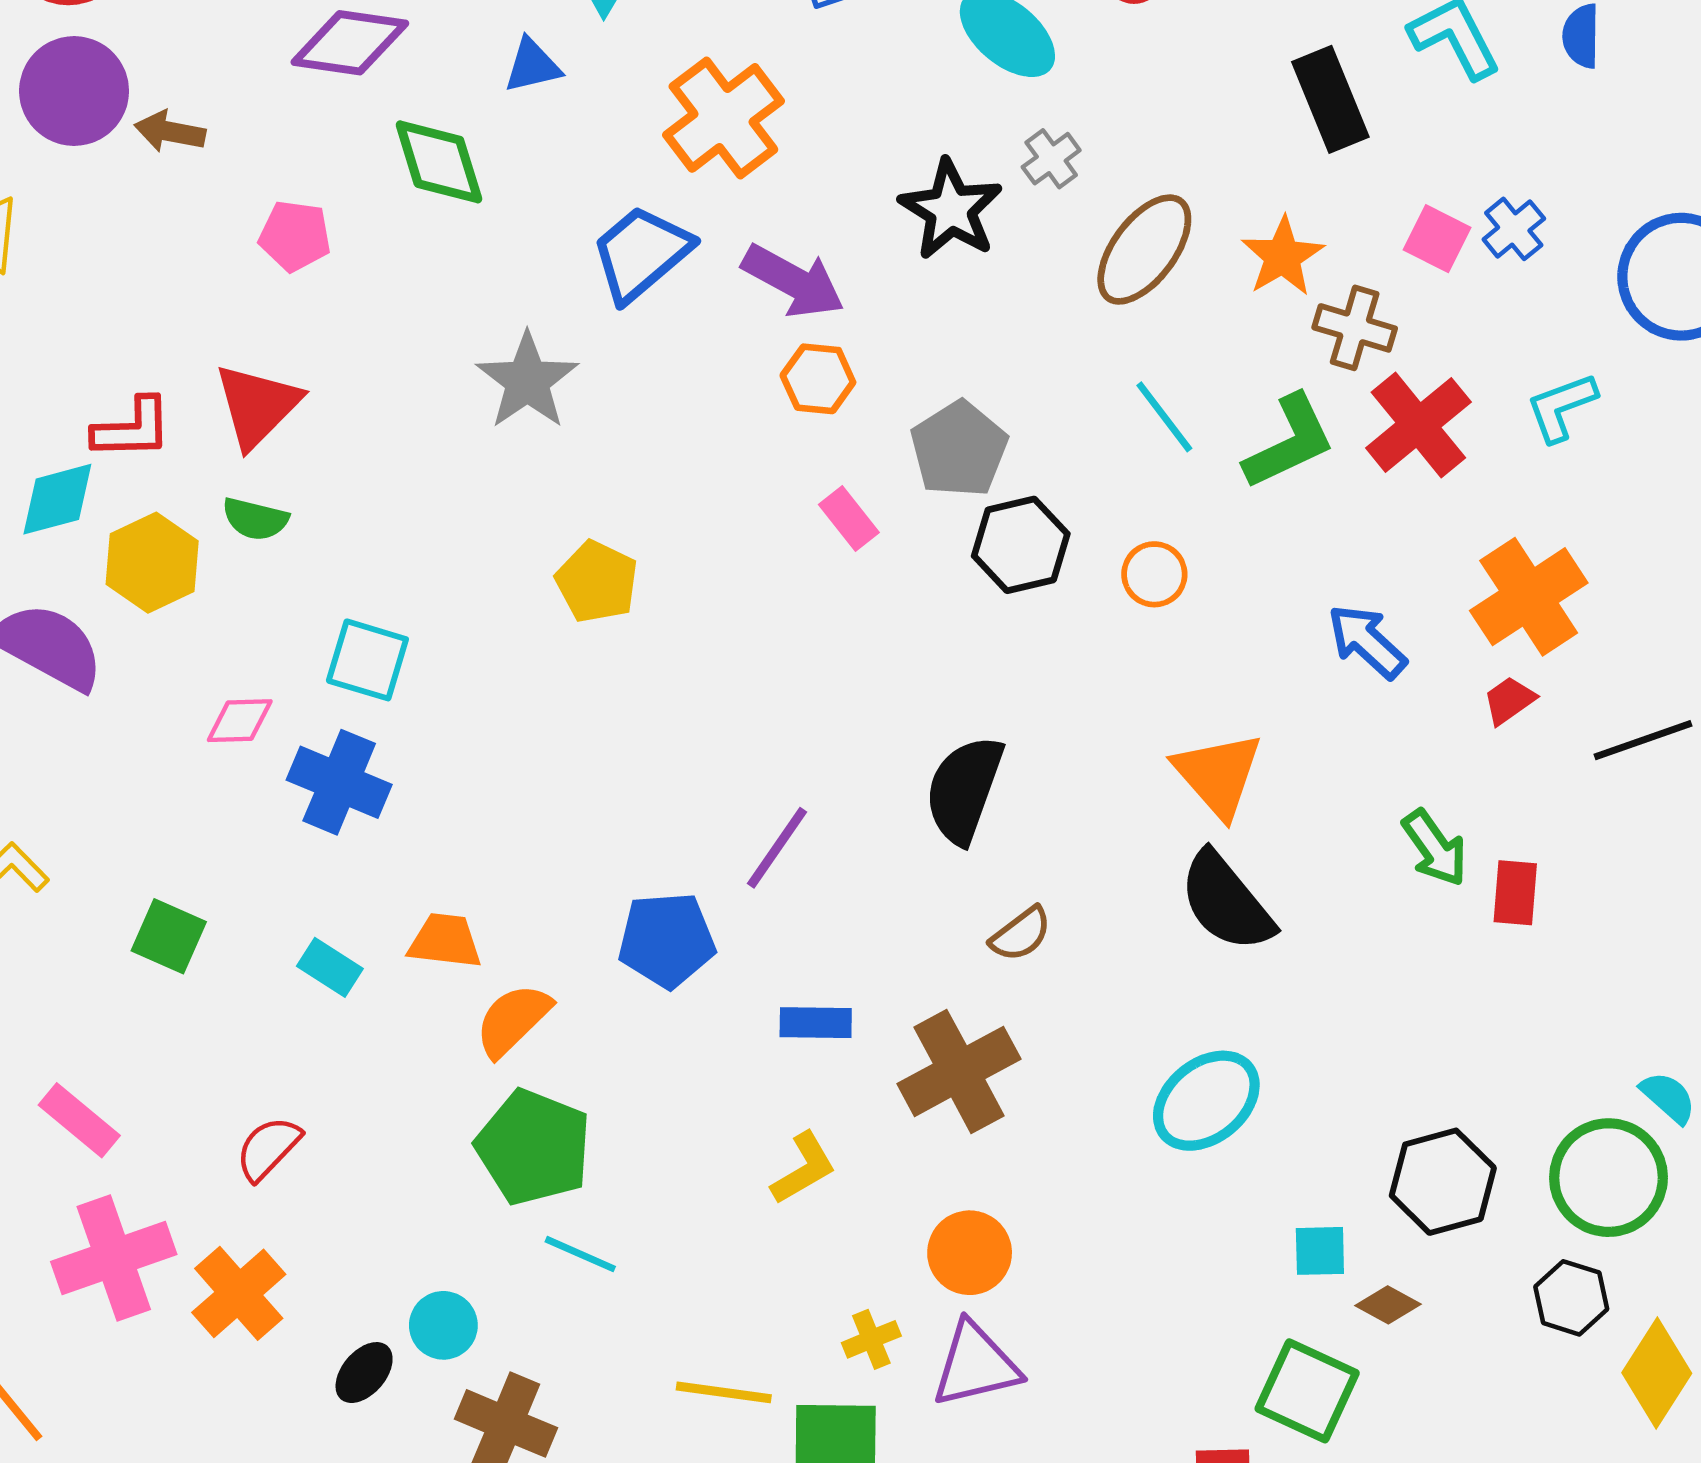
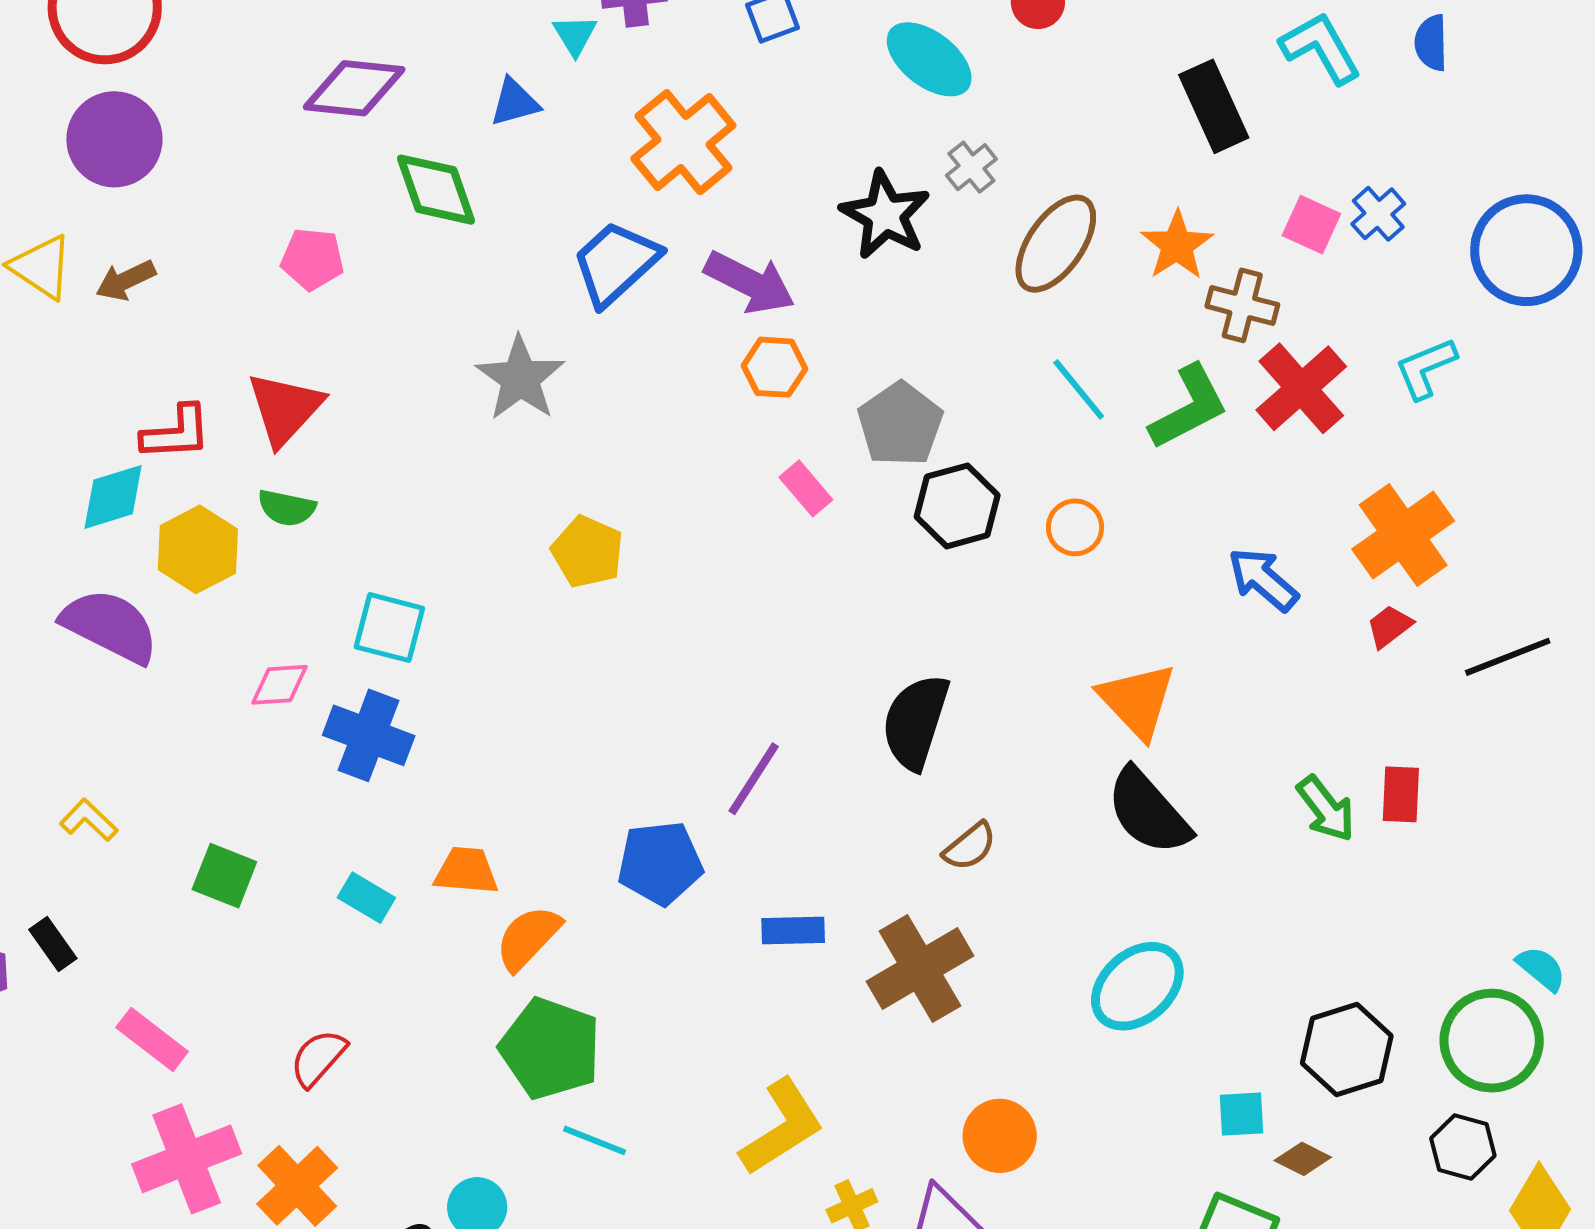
brown arrow: (170, 132) -> (126, 280), moved, turned -34
green arrow: (1435, 848) -> (1326, 809), moved
yellow L-shape: (803, 1168) -> (782, 1127), moved, size x1.5
orange circle: (970, 1253) -> (1000, 1136), moved

